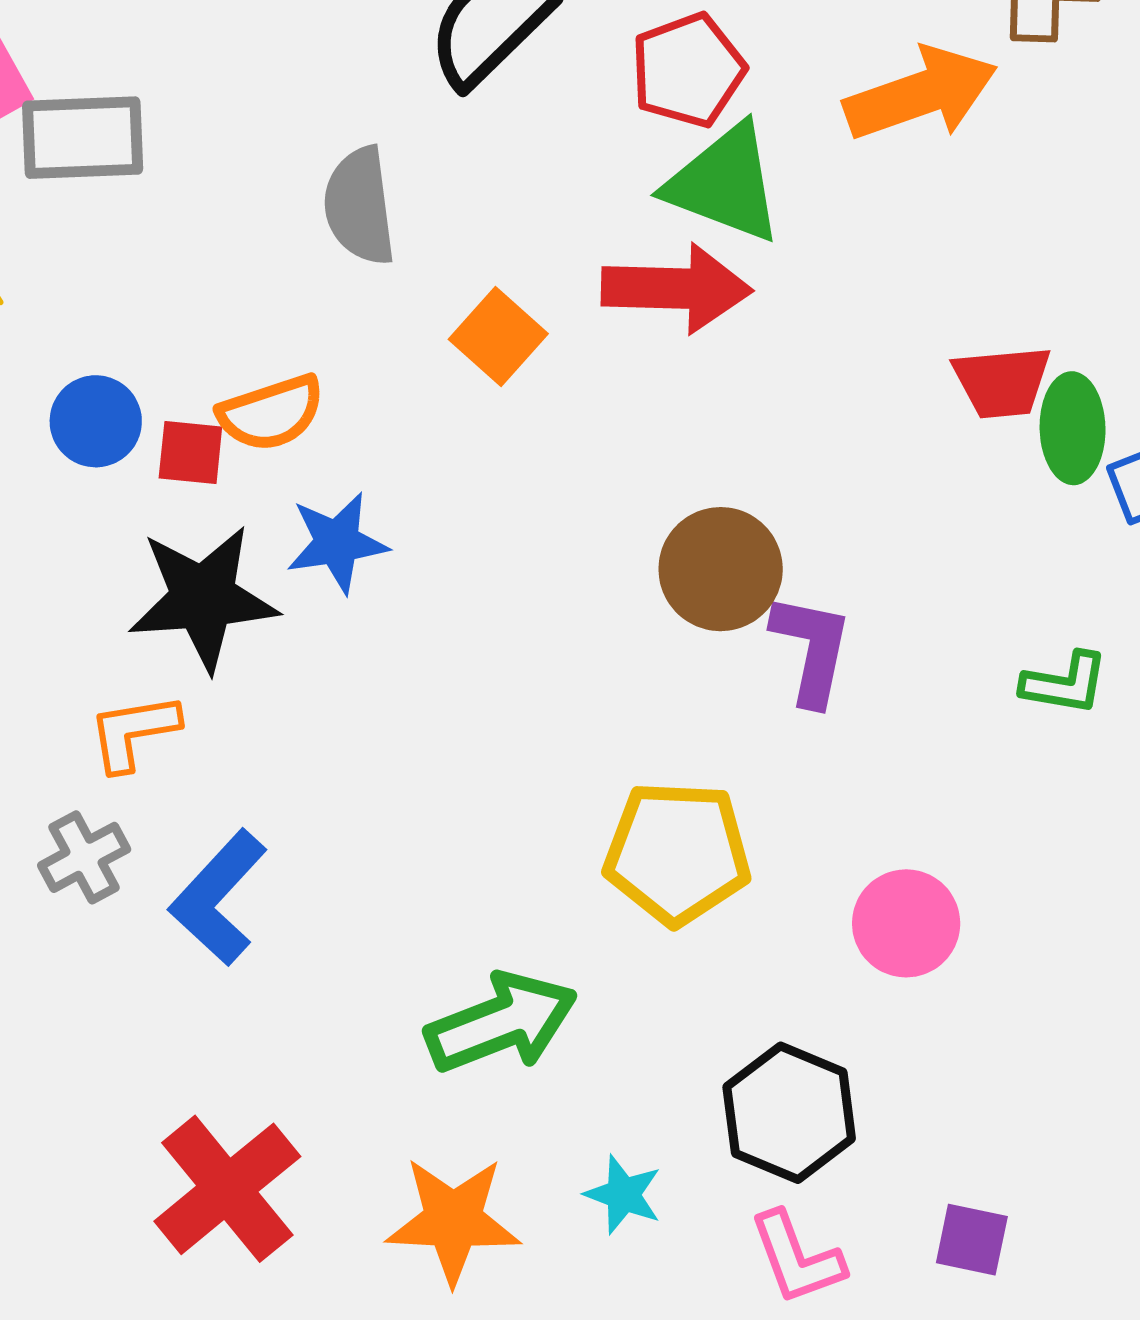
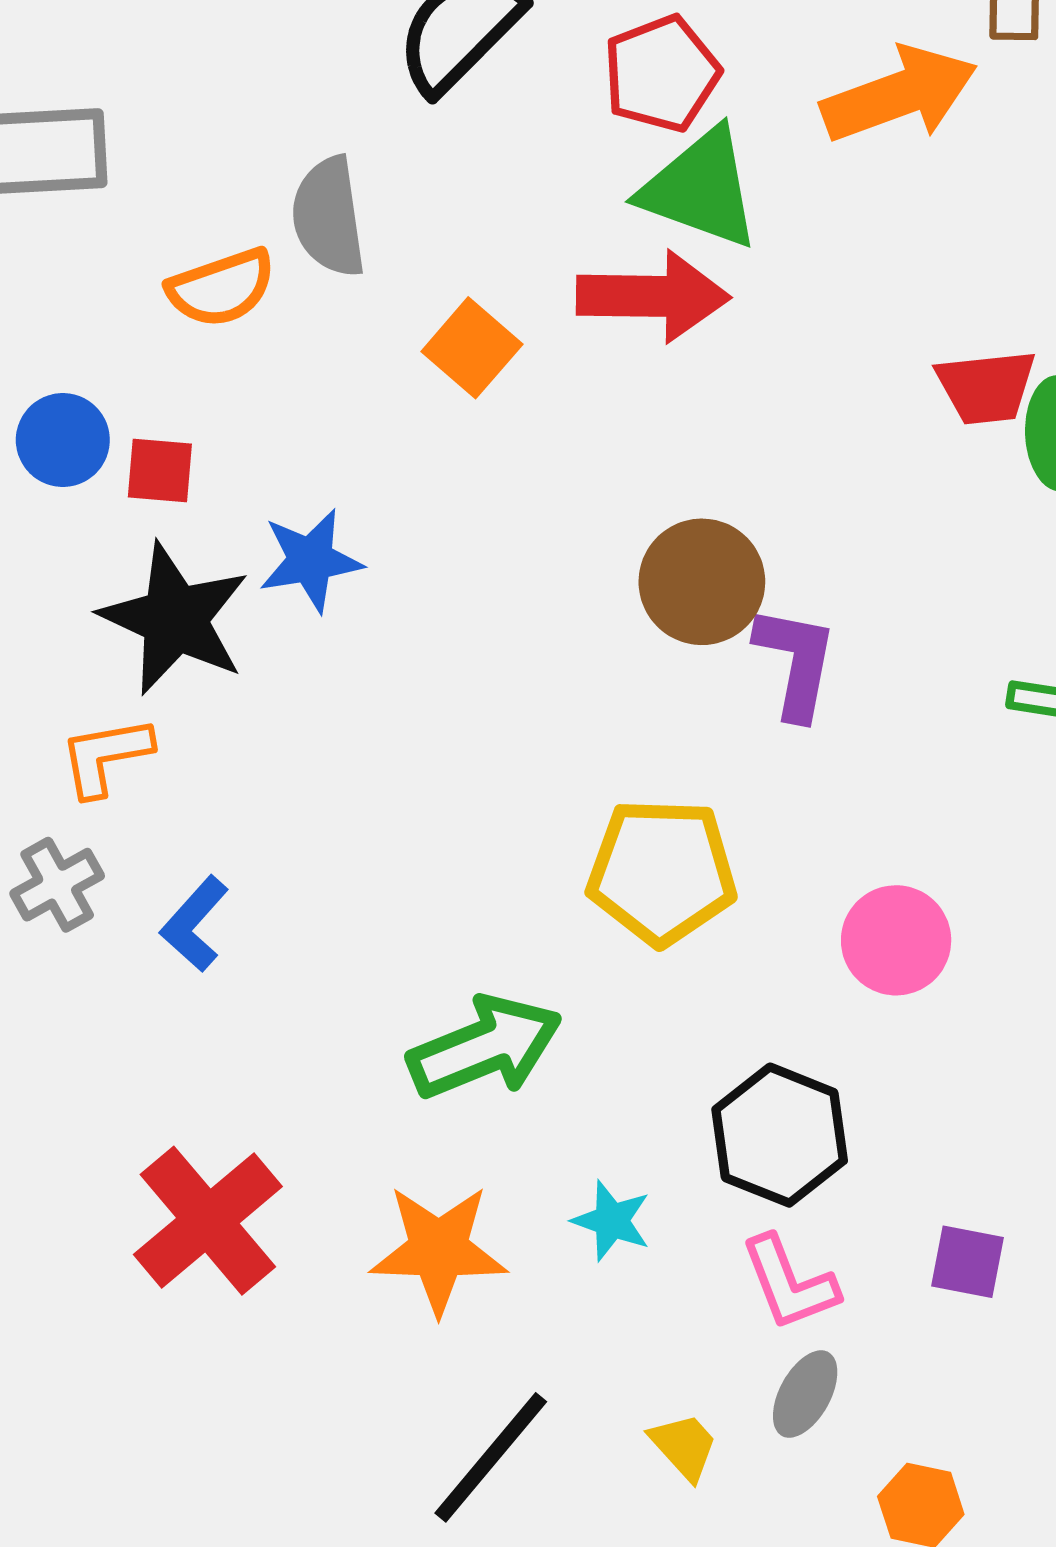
orange semicircle: (271, 413) -> (221, 288), moved
black star: (203, 598) -> (175, 619), turned 30
blue L-shape: (218, 898) -> (194, 924), size x0.7

